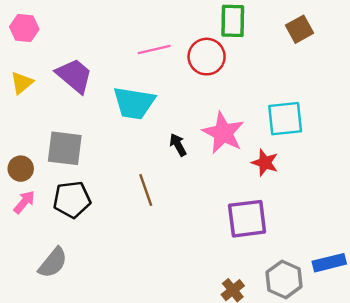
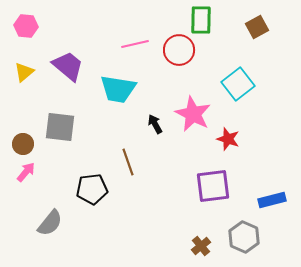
cyan square: (285, 119) -> (238, 84), moved, turned -32
black pentagon: (72, 200) -> (92, 189), moved
blue rectangle: (329, 263) -> (272, 200), moved

